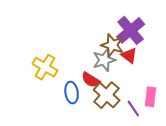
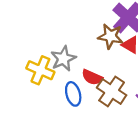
gray star: (104, 60) -> (63, 59), moved

